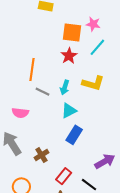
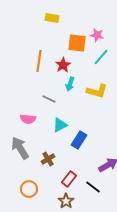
red star: (69, 56) -> (63, 65), moved
orange line: (32, 69) -> (39, 61), moved
cyan arrow: (65, 87) -> (70, 84), moved
cyan triangle: (69, 111) -> (60, 125), moved

